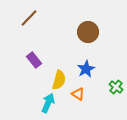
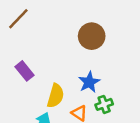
green cross: (116, 87) -> (104, 104), moved, turned 32

